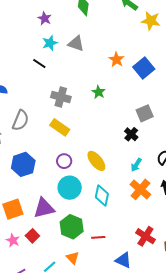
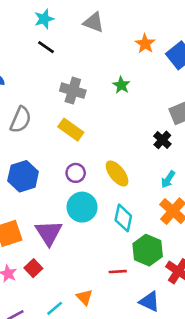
cyan star: (50, 43) -> (44, 19), moved
purple triangle: (44, 208) -> (49, 233), turned -50
green hexagon: (72, 227) -> (148, 250), moved

